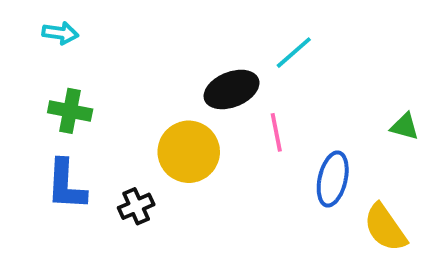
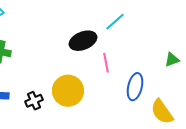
green triangle: (405, 126) -> (172, 60), turned -35
yellow circle: (189, 152) -> (68, 91), moved

